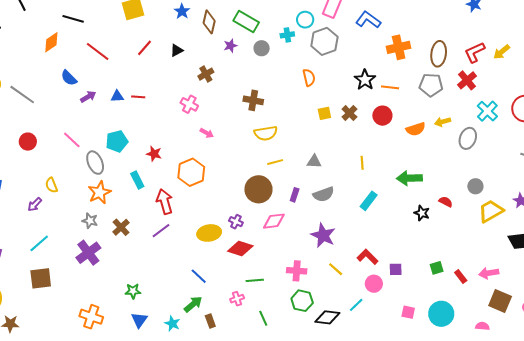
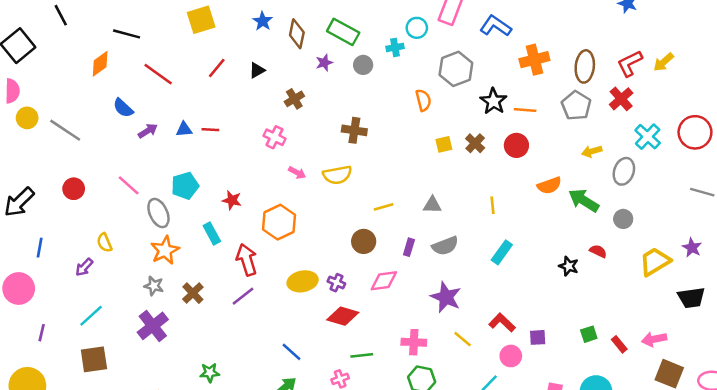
gray hexagon: (324, 41) -> (456, 69), moved
gray pentagon: (431, 85) -> (576, 106), turned 30
orange semicircle: (416, 129) -> (549, 185), moved
yellow semicircle: (266, 133) -> (337, 175), moved
green arrow: (409, 178) -> (584, 200), moved, turned 35
gray circle: (475, 186) -> (623, 219), moved
brown circle: (258, 189) -> (364, 241), size x0.7
yellow ellipse: (209, 233) -> (303, 281), moved

